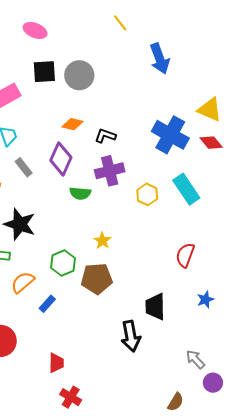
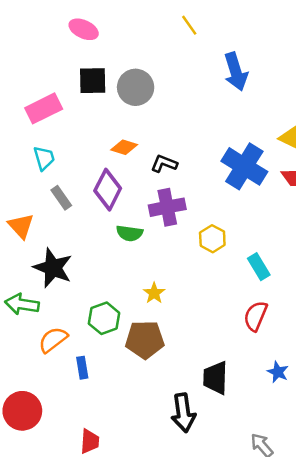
cyan rectangle: (186, 189) -> (259, 267), moved, size x0.7
blue star: (205, 299) -> (278, 372), turned -30
blue rectangle: (47, 304) -> (82, 368), turned -54

